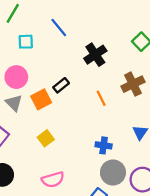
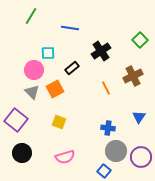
blue line: (59, 28) -> (70, 28), turned -42
cyan square: (26, 42) -> (48, 53), moved
black rectangle: (61, 85) -> (72, 68), moved
yellow square: (46, 138) -> (59, 122), turned -32

